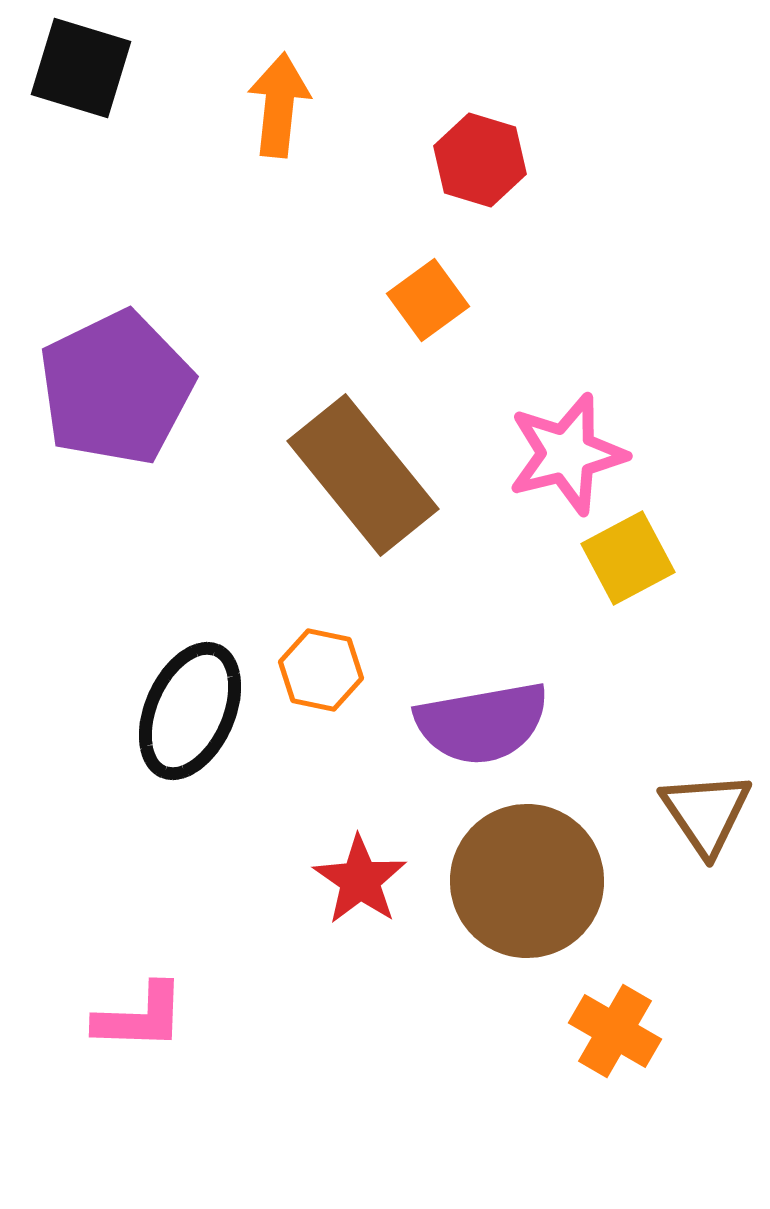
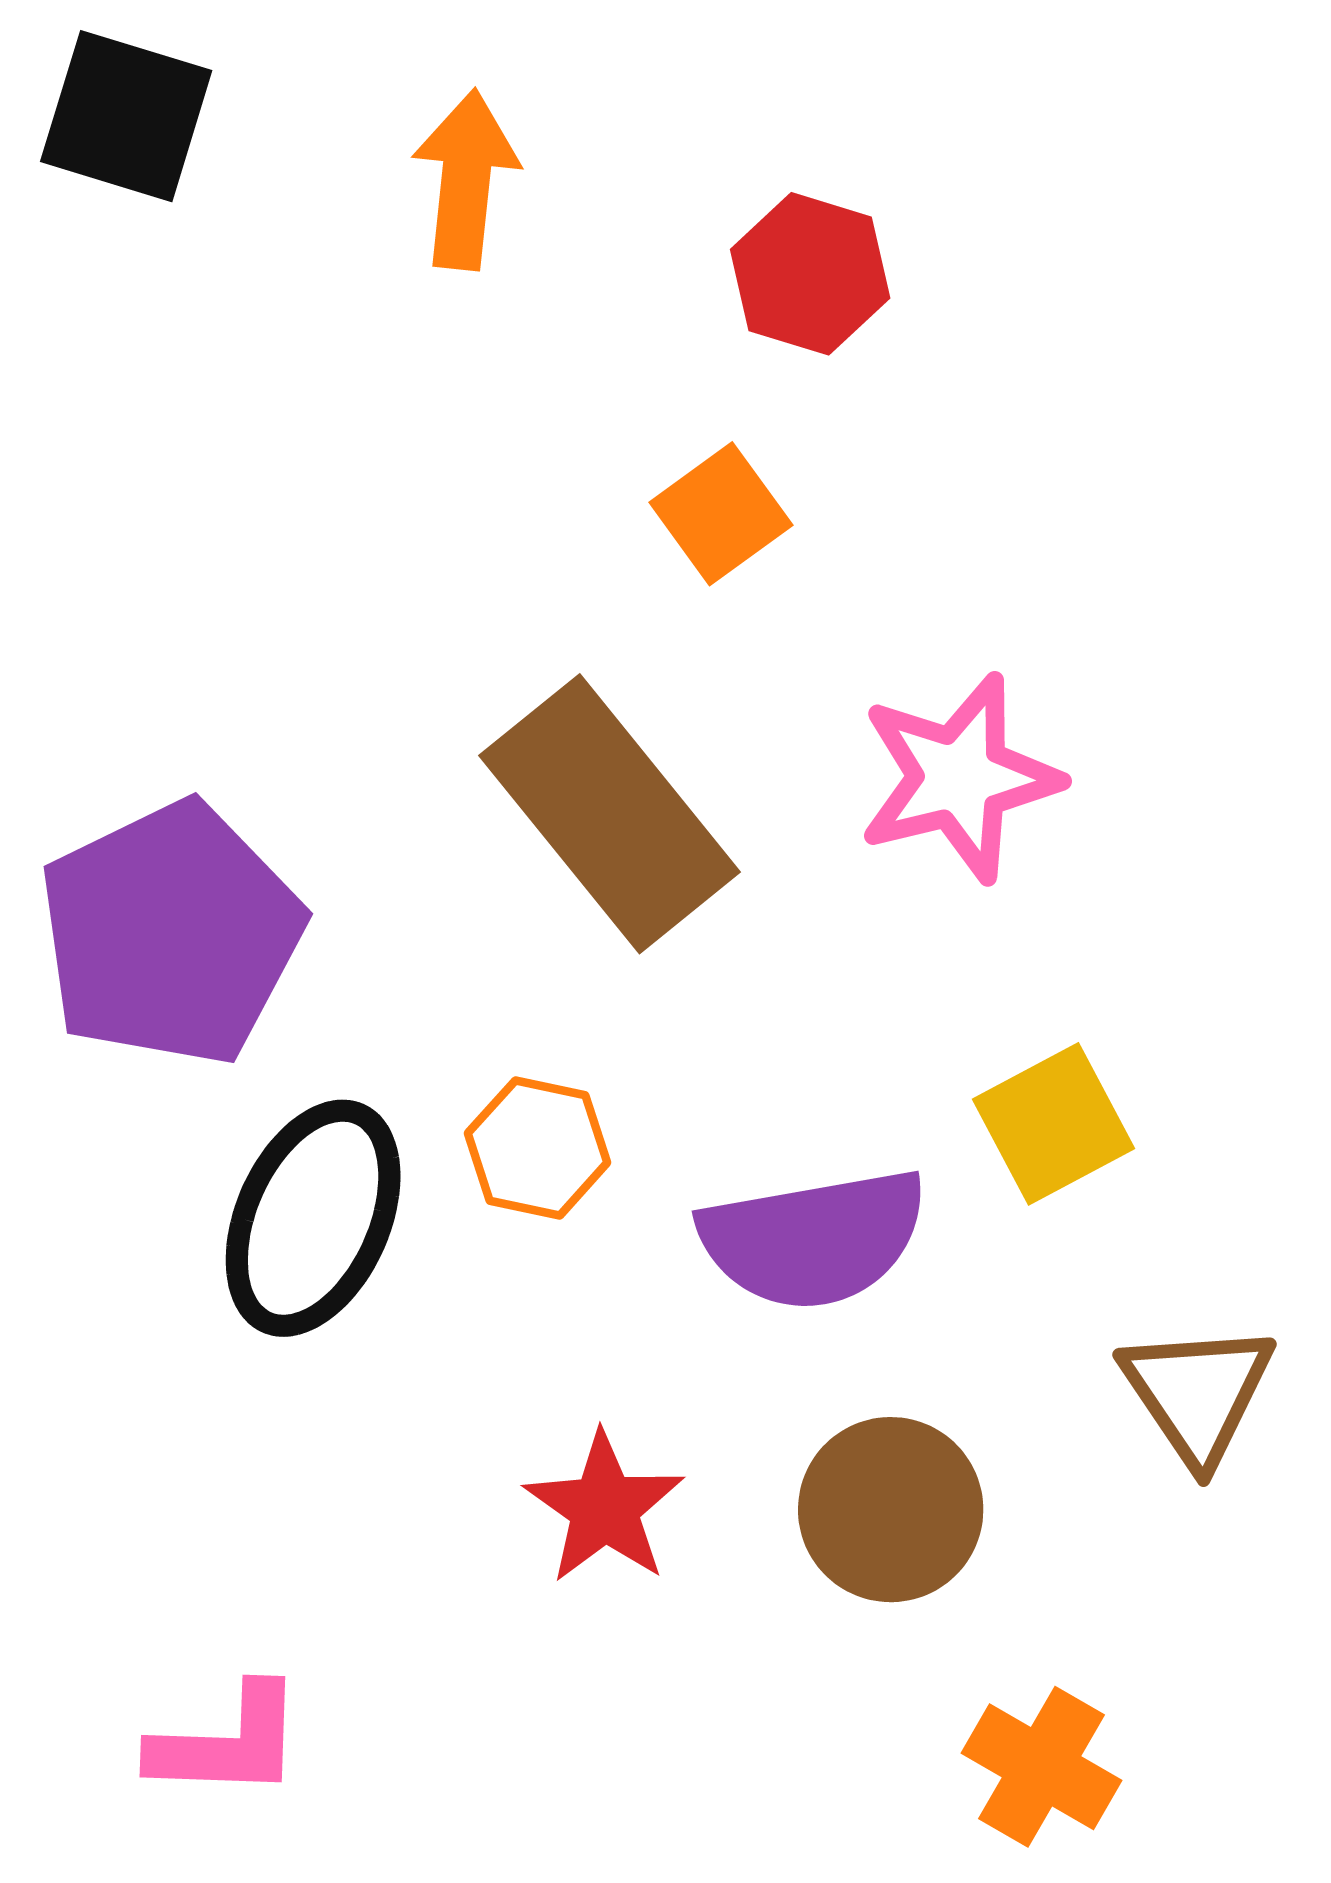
purple pentagon: (116, 388) -> (171, 934), moved
yellow square: (628, 558) -> (1053, 1124), moved
brown circle: (527, 881) -> (891, 1510), size x0.7

